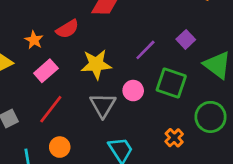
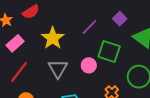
yellow star: (96, 64) -> (53, 38), turned -30
pink circle: (133, 91) -> (89, 65), moved

